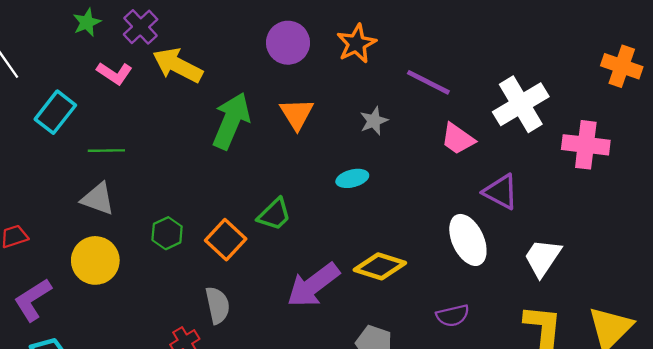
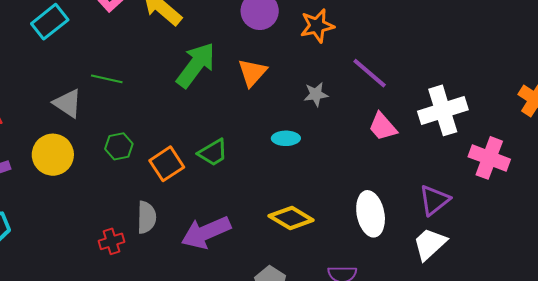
green line: (106, 151) -> (107, 79), moved
purple triangle: (501, 192) -> (434, 200), moved, turned 40
purple arrow: (313, 285) -> (206, 232), moved

